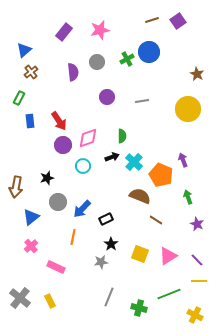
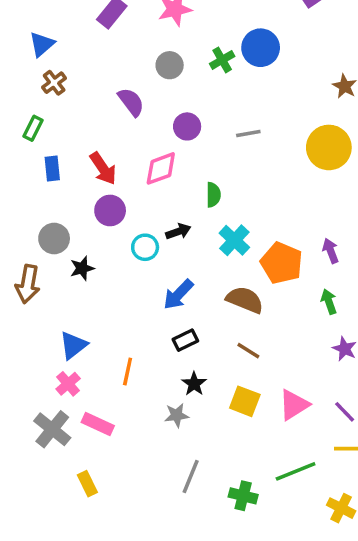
purple semicircle: (73, 72) -> (131, 102), moved, turned -30
pink diamond: (88, 138) -> (161, 168), moved
black arrow: (112, 157) -> (178, 232), moved
purple arrow: (183, 160) -> (331, 251), moved
gray circle: (58, 202) -> (54, 239), moved
blue arrow: (82, 209) -> (178, 295), moved
blue triangle: (31, 217) -> (73, 345), moved
brown line: (156, 220) -> (248, 351), moved
pink cross: (31, 246) -> (68, 384), moved
gray cross: (20, 298) -> (52, 429), moved

